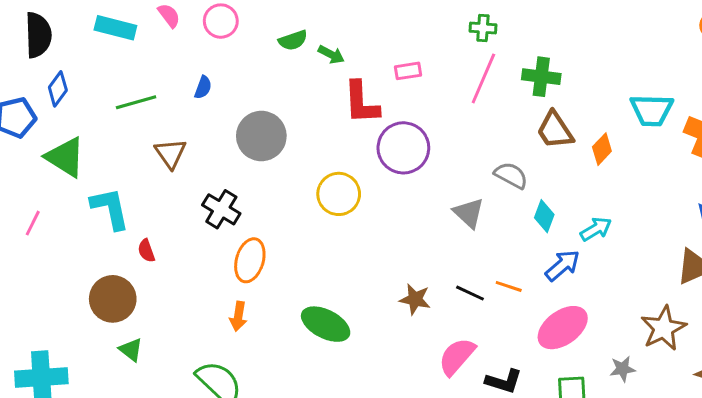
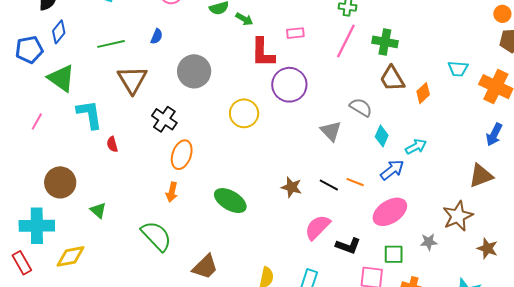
cyan trapezoid: (652, 110) -> (458, 69), size x0.7
brown triangle: (171, 153) -> (132, 80), size x1.4
brown circle: (113, 299) -> (60, 182), moved

